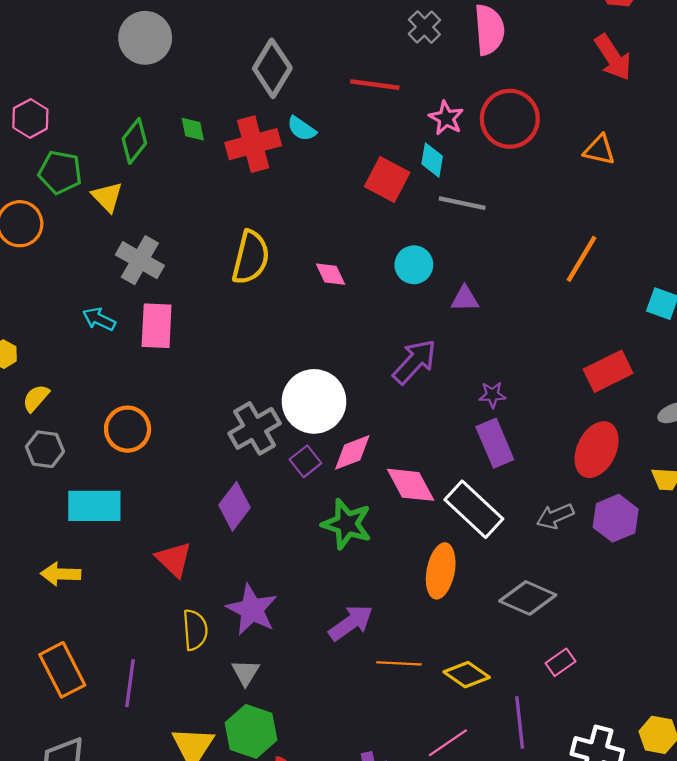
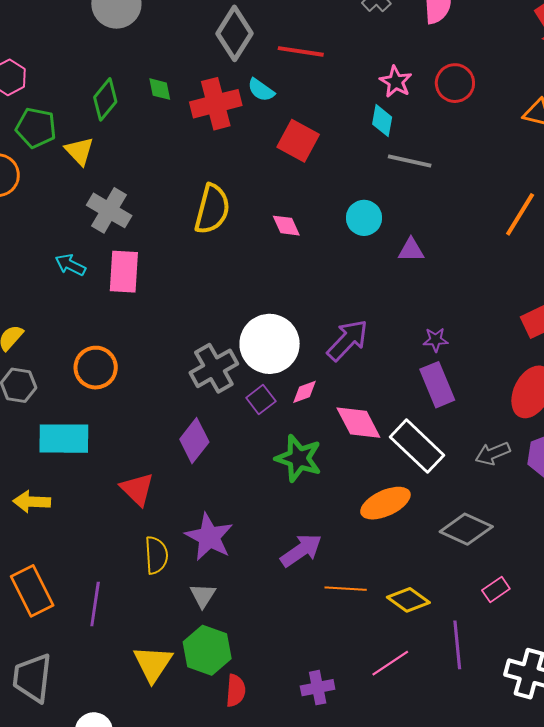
red line: (375, 85) -> (301, 51), moved
red circle: (510, 119) -> (455, 83), size x0.7
red square: (387, 179) -> (298, 141), moved
purple arrow: (415, 362) -> (347, 340), moved
pink diamond: (352, 452) -> (305, 392), size x0.7
orange ellipse: (441, 571) -> (385, 503), turned 54

